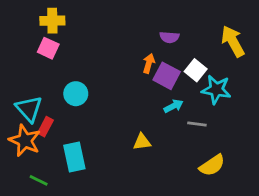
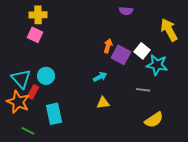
purple semicircle: (169, 37) -> (126, 11), moved
cyan circle: (76, 94) -> (46, 76), moved
cyan arrow: (174, 106) -> (100, 77), moved

